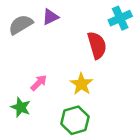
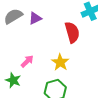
purple triangle: (50, 17) -> (35, 18), moved

